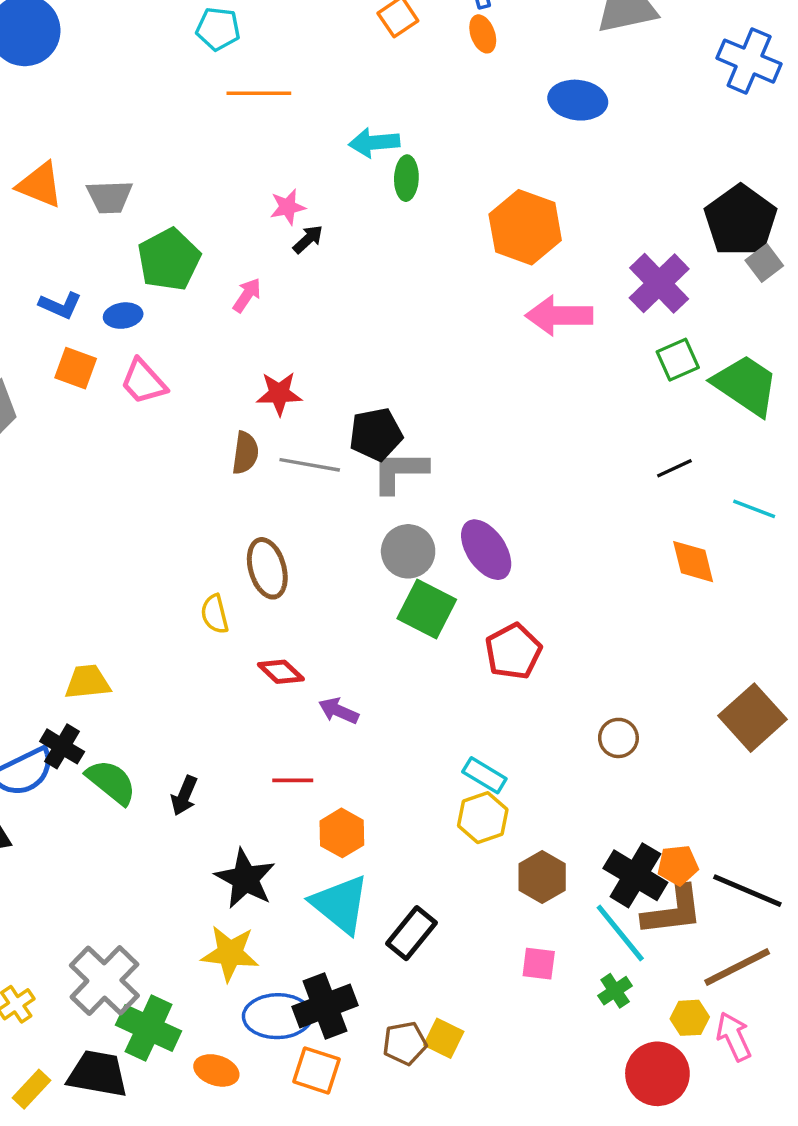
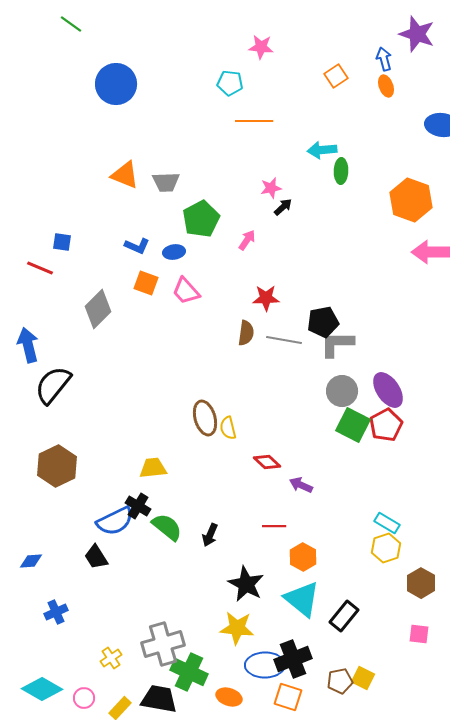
brown ellipse: (267, 568) -> (205, 418), moved
red pentagon: (513, 651) -> (386, 425), moved
gray cross: (104, 981) -> (163, 644), turned 30

